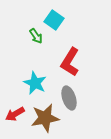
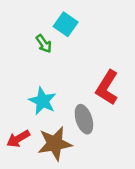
red L-shape: (70, 62) -> (107, 88), moved

